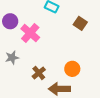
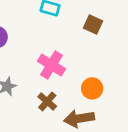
pink cross: (30, 33) -> (51, 65), moved

